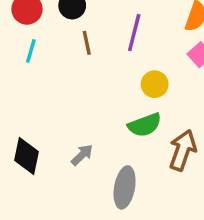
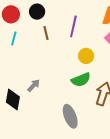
gray arrow: (82, 155) -> (34, 85), moved
gray ellipse: (125, 187) -> (70, 116), turned -30

